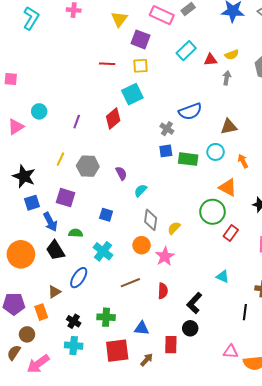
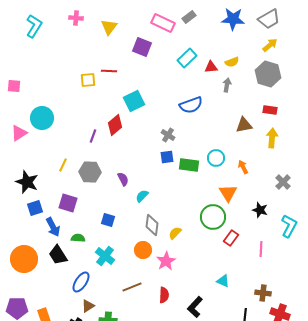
yellow triangle: (119, 19) -> (109, 27), moved
yellow square: (141, 66) -> (88, 80), moved
cyan circle: (39, 111) -> (42, 118), size x1.5
blue semicircle: (190, 111) -> (191, 105), moved
purple line: (77, 122) -> (93, 136), moved
brown triangle: (229, 127) -> (244, 125), moved
orange triangle: (228, 187) -> (228, 193), turned 30
brown triangle: (54, 292) -> (88, 306), moved

